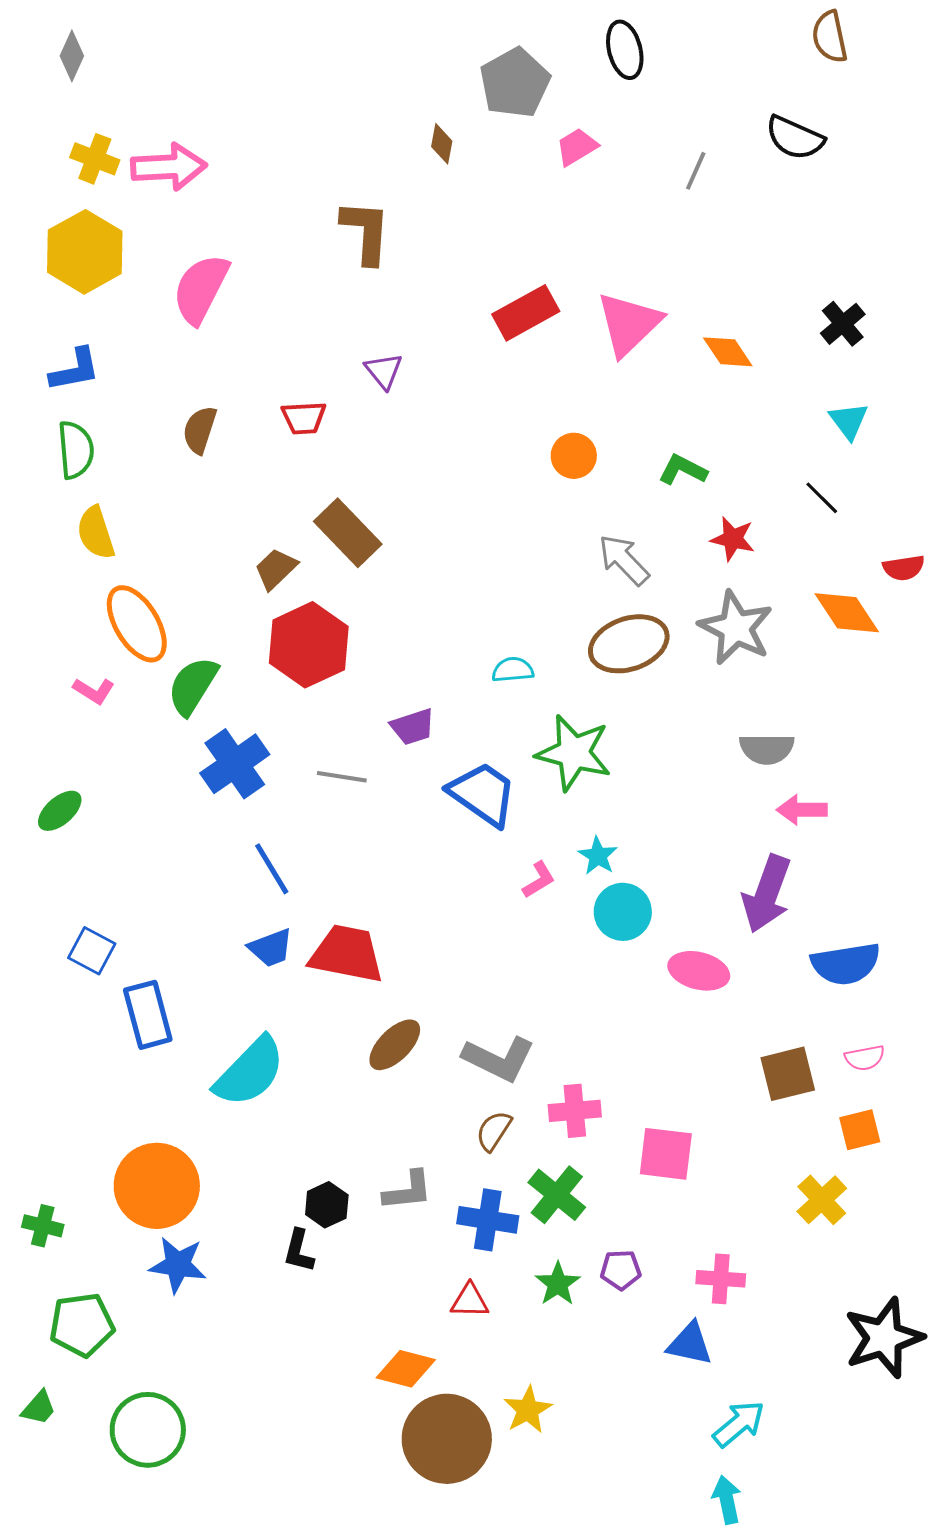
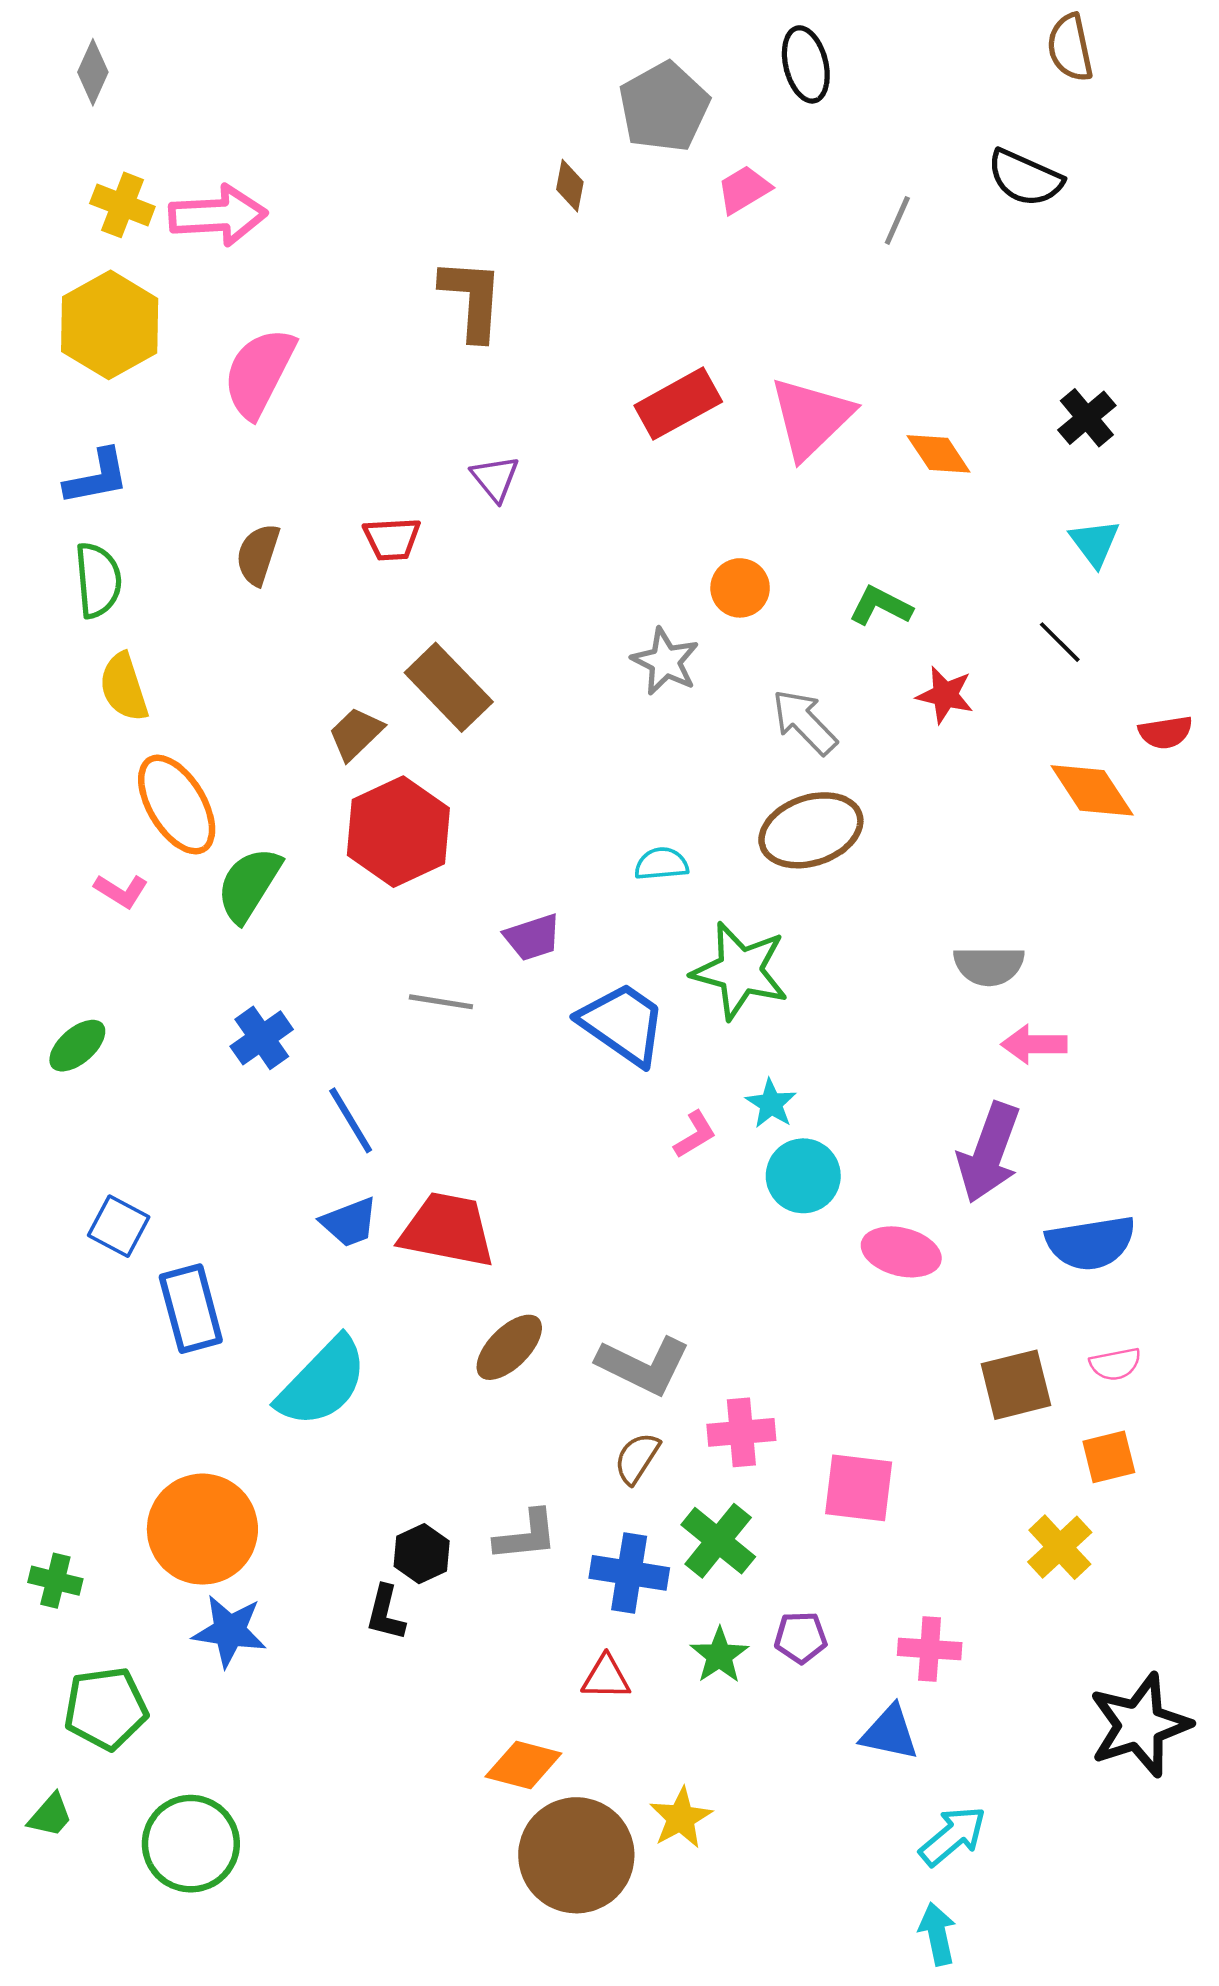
gray star: (736, 628) -> (665, 661), moved, size x0.7
blue cross: (235, 764) -> (262, 1038), moved, size x0.7

